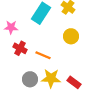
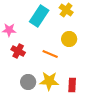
orange line: (43, 55) -> (50, 54), moved
red rectangle: (74, 82) -> (72, 85), turned 56

